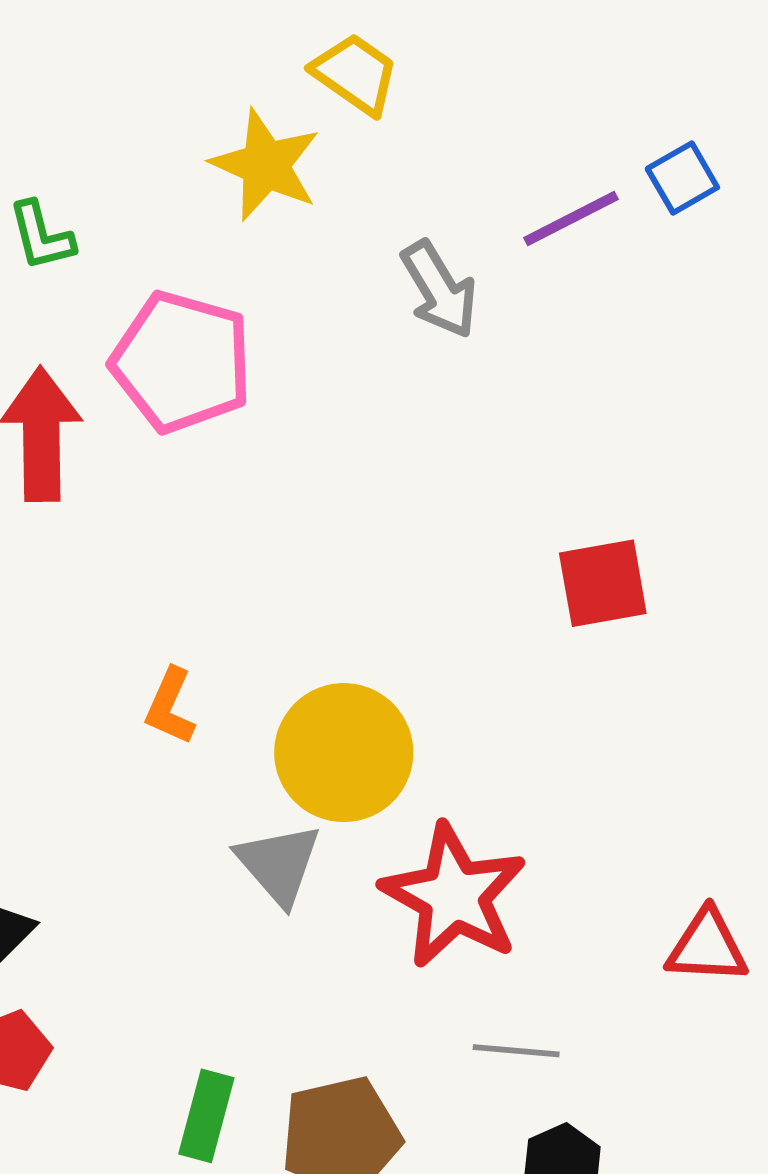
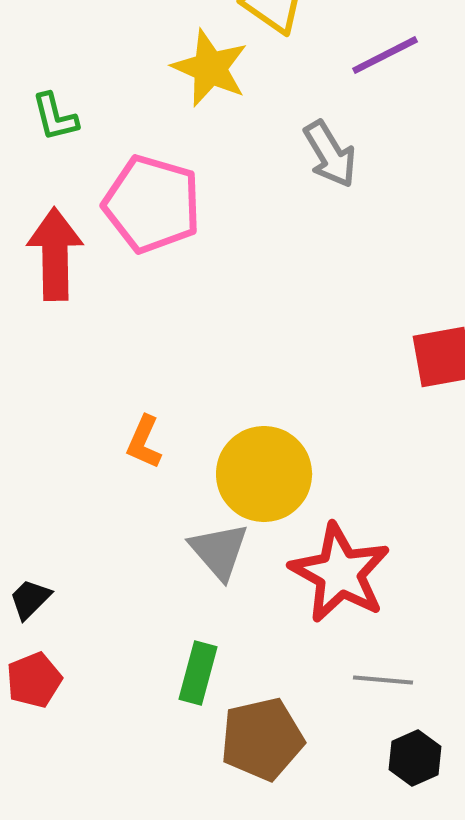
purple line: (571, 219) -> (385, 55), moved
green rectangle: (206, 1116) -> (198, 673), moved

